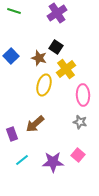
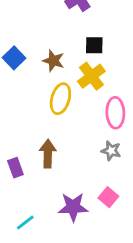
black square: (56, 47) -> (94, 45), moved, turned -32
brown arrow: (35, 124) -> (48, 154), turned 132
cyan line: (22, 160) -> (25, 223), moved

